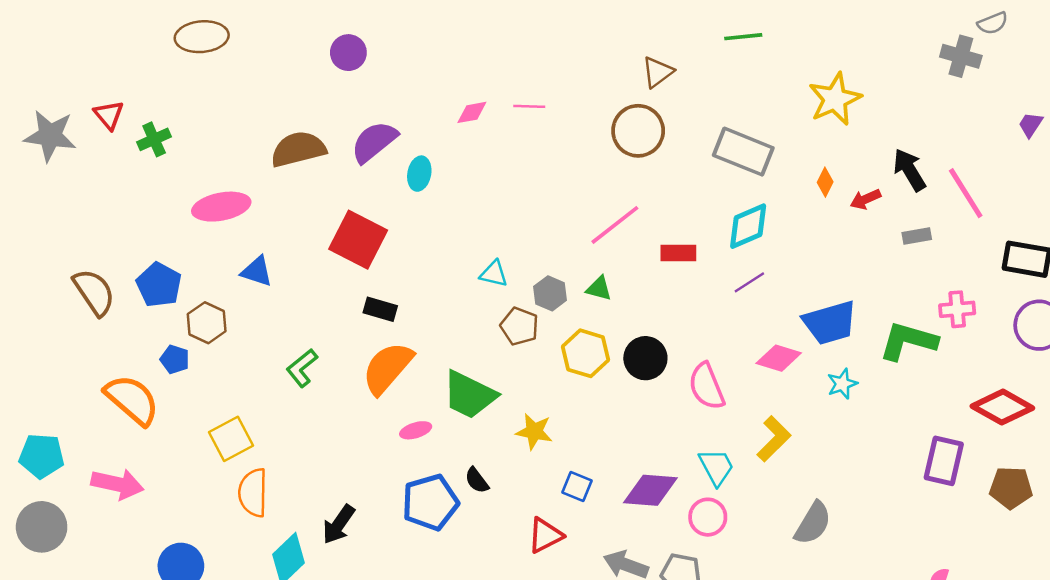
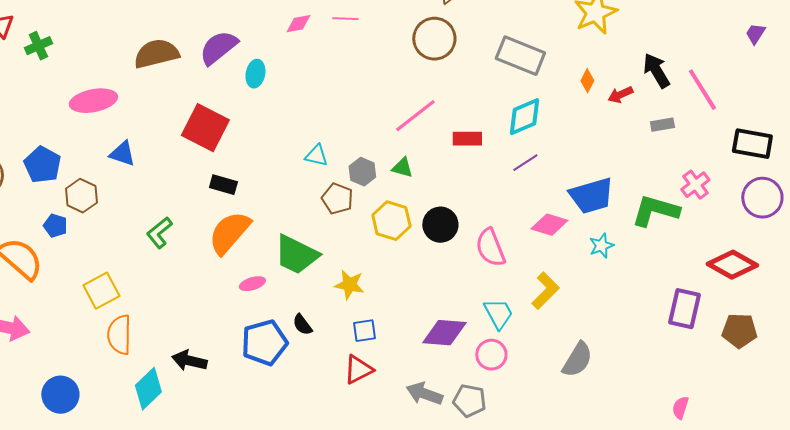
pink cross: (957, 309) -> (695, 185), turned -32
blue square: (577, 487) -> (364, 331), moved, turned -30
black arrow: (339, 524) -> (189, 361), turned 68

